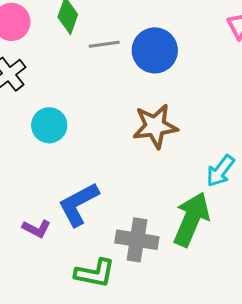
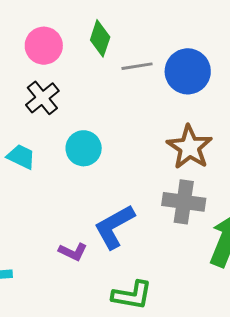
brown star: (155, 126) -> (189, 147), turned -30
gray cross: (137, 240) -> (184, 202), moved

